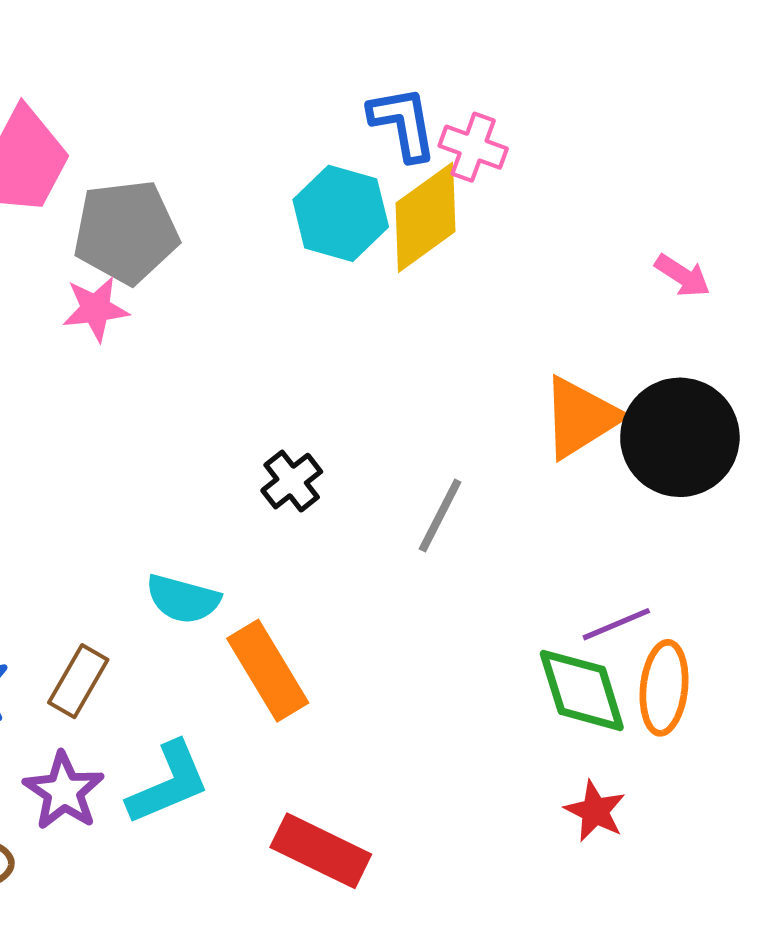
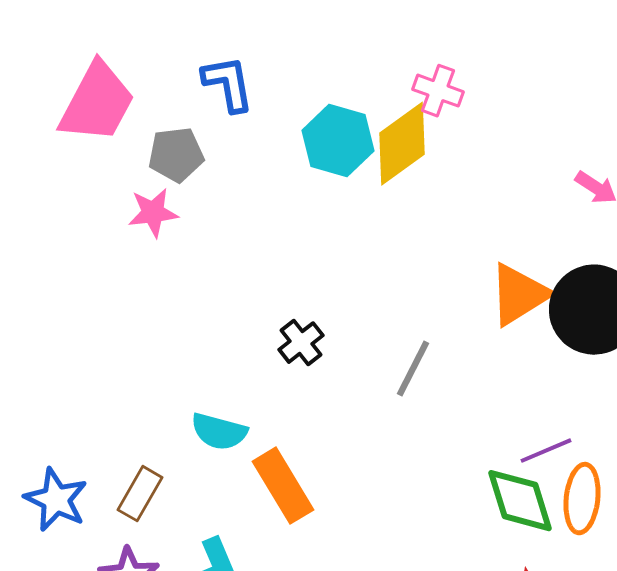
blue L-shape: (403, 123) -> (228, 84), moved
gray pentagon: (126, 232) -> (176, 155), size x0.7

